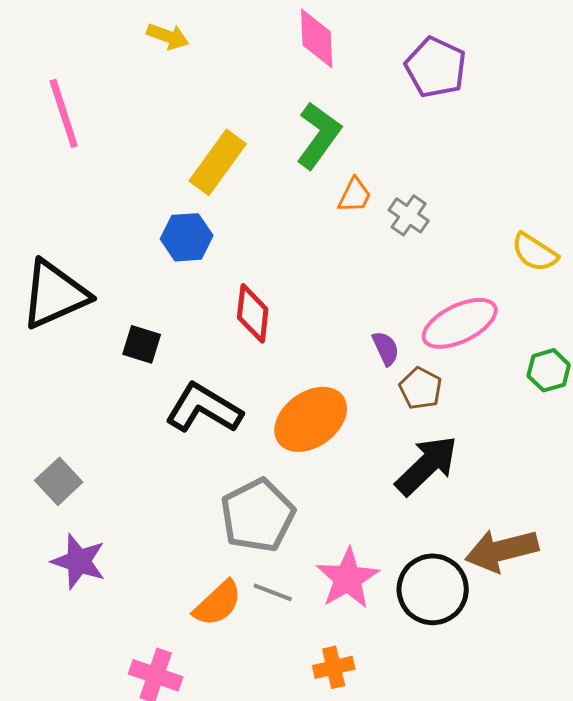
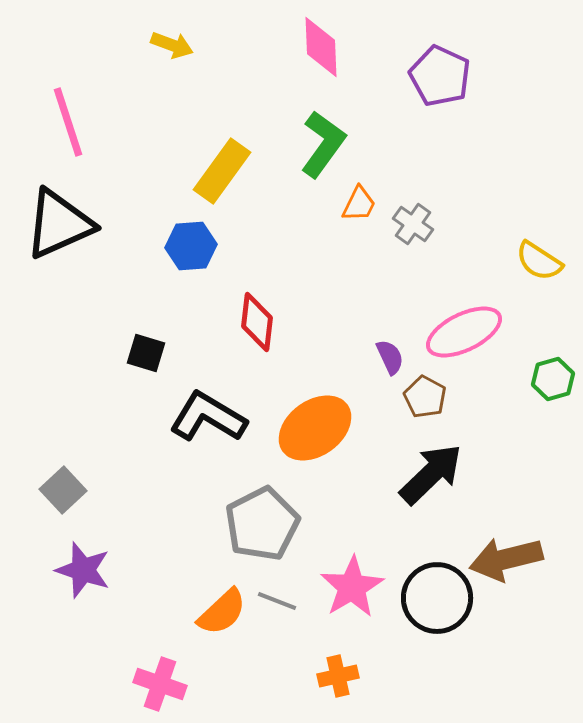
black triangle: (55, 294) -> (59, 224), moved

